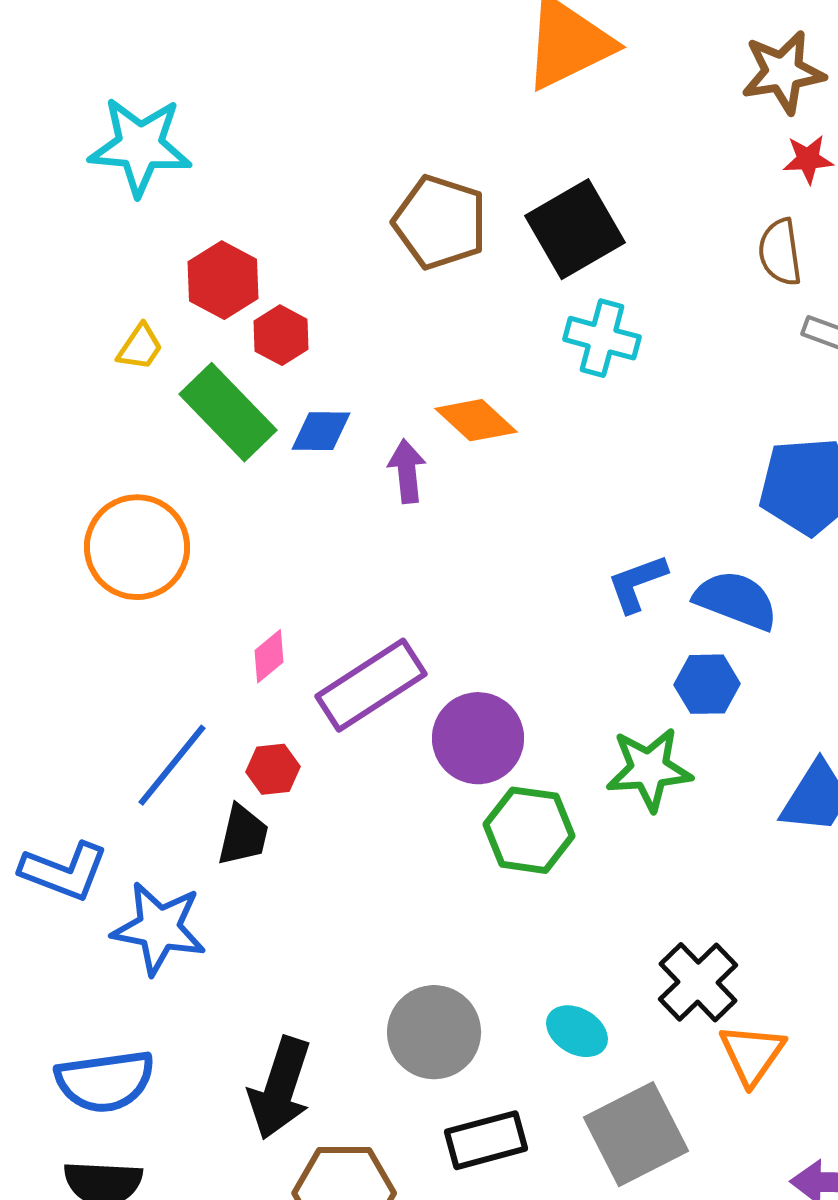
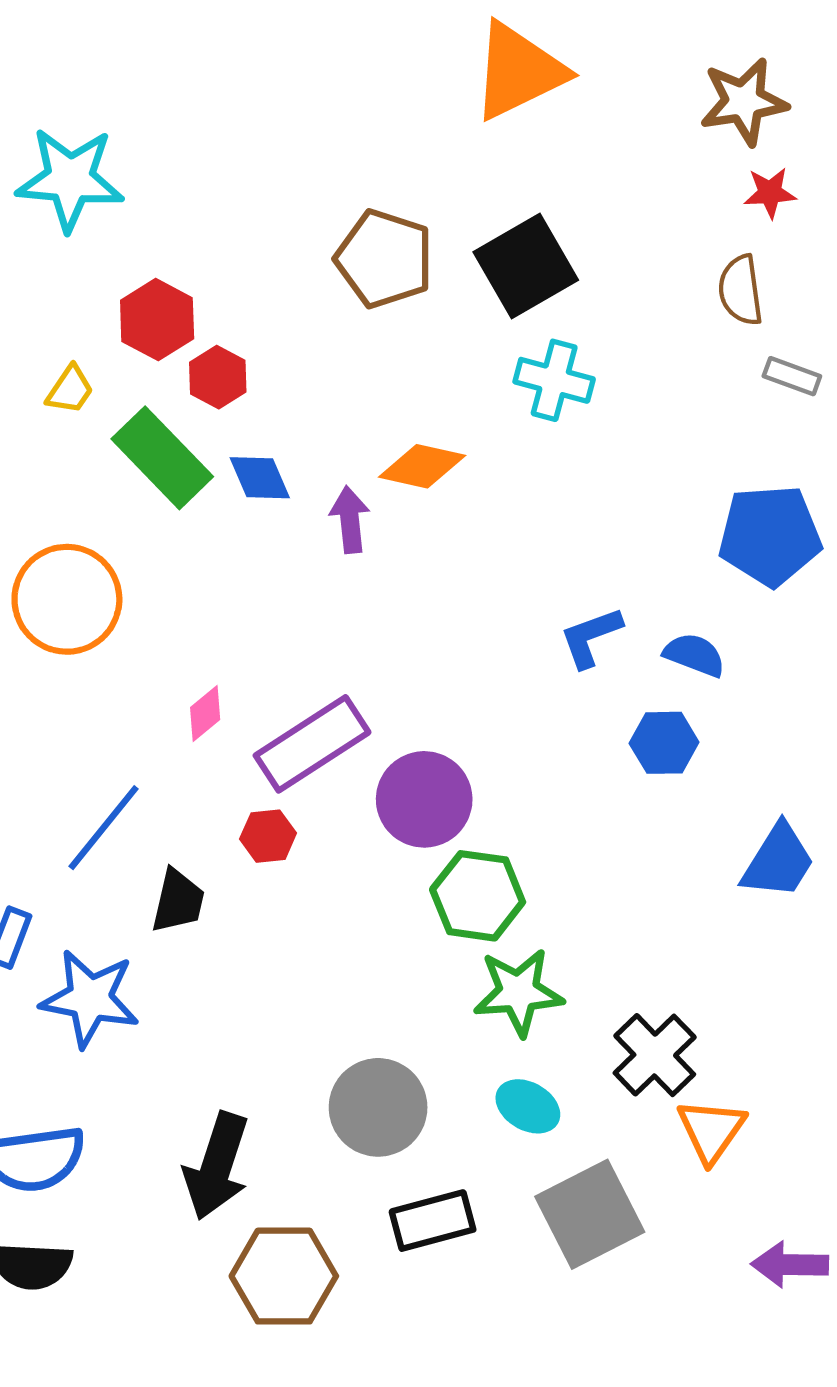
orange diamond: (476, 420) -> (422, 466), turned -30
blue diamond: (321, 431) -> (260, 478), turned 66
blue semicircle: (736, 600) -> (694, 655), size x0.7
red hexagon: (273, 769) -> (268, 836), moved
green star: (649, 769) -> (518, 992), moved

